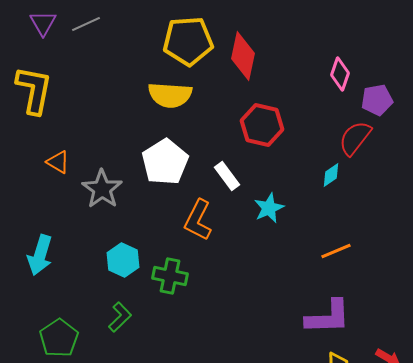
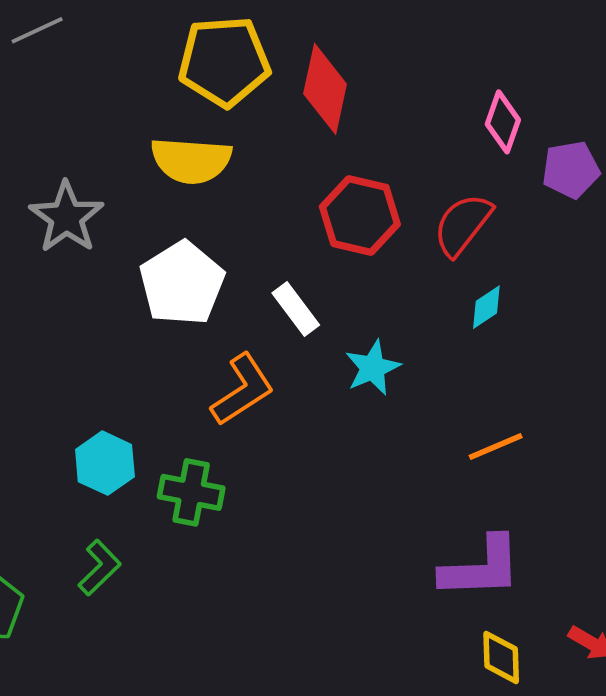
red semicircle: (355, 138) -> (463, 225), moved
gray star: (102, 189) -> (66, 217), moved
orange L-shape: (198, 220) -> (243, 390), turned -150

